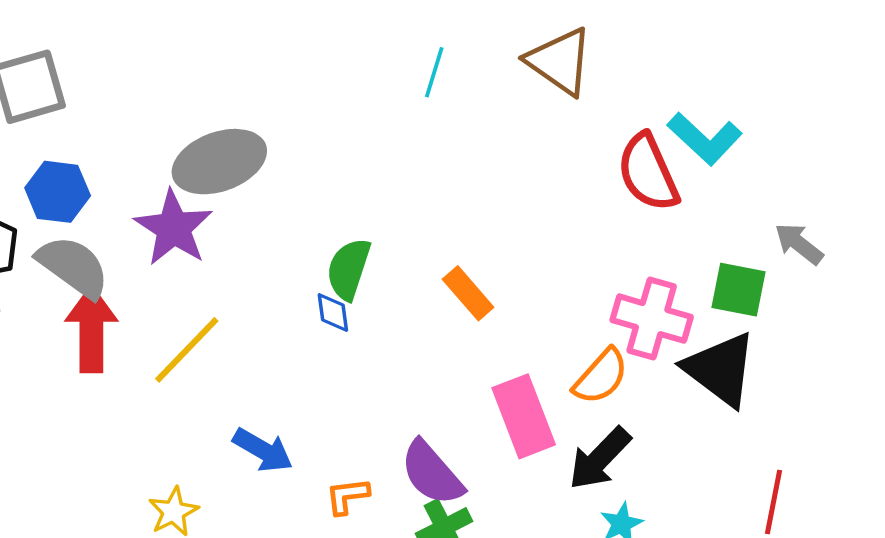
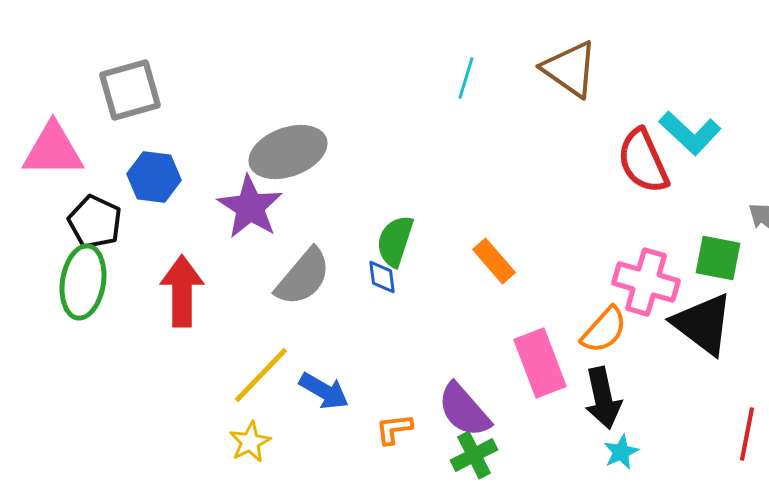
gray semicircle: (73, 267) -> (303, 277), moved, turned 94
yellow line: (187, 350) -> (261, 375), moved
black arrow: (600, 459) -> (603, 398), turned -56

